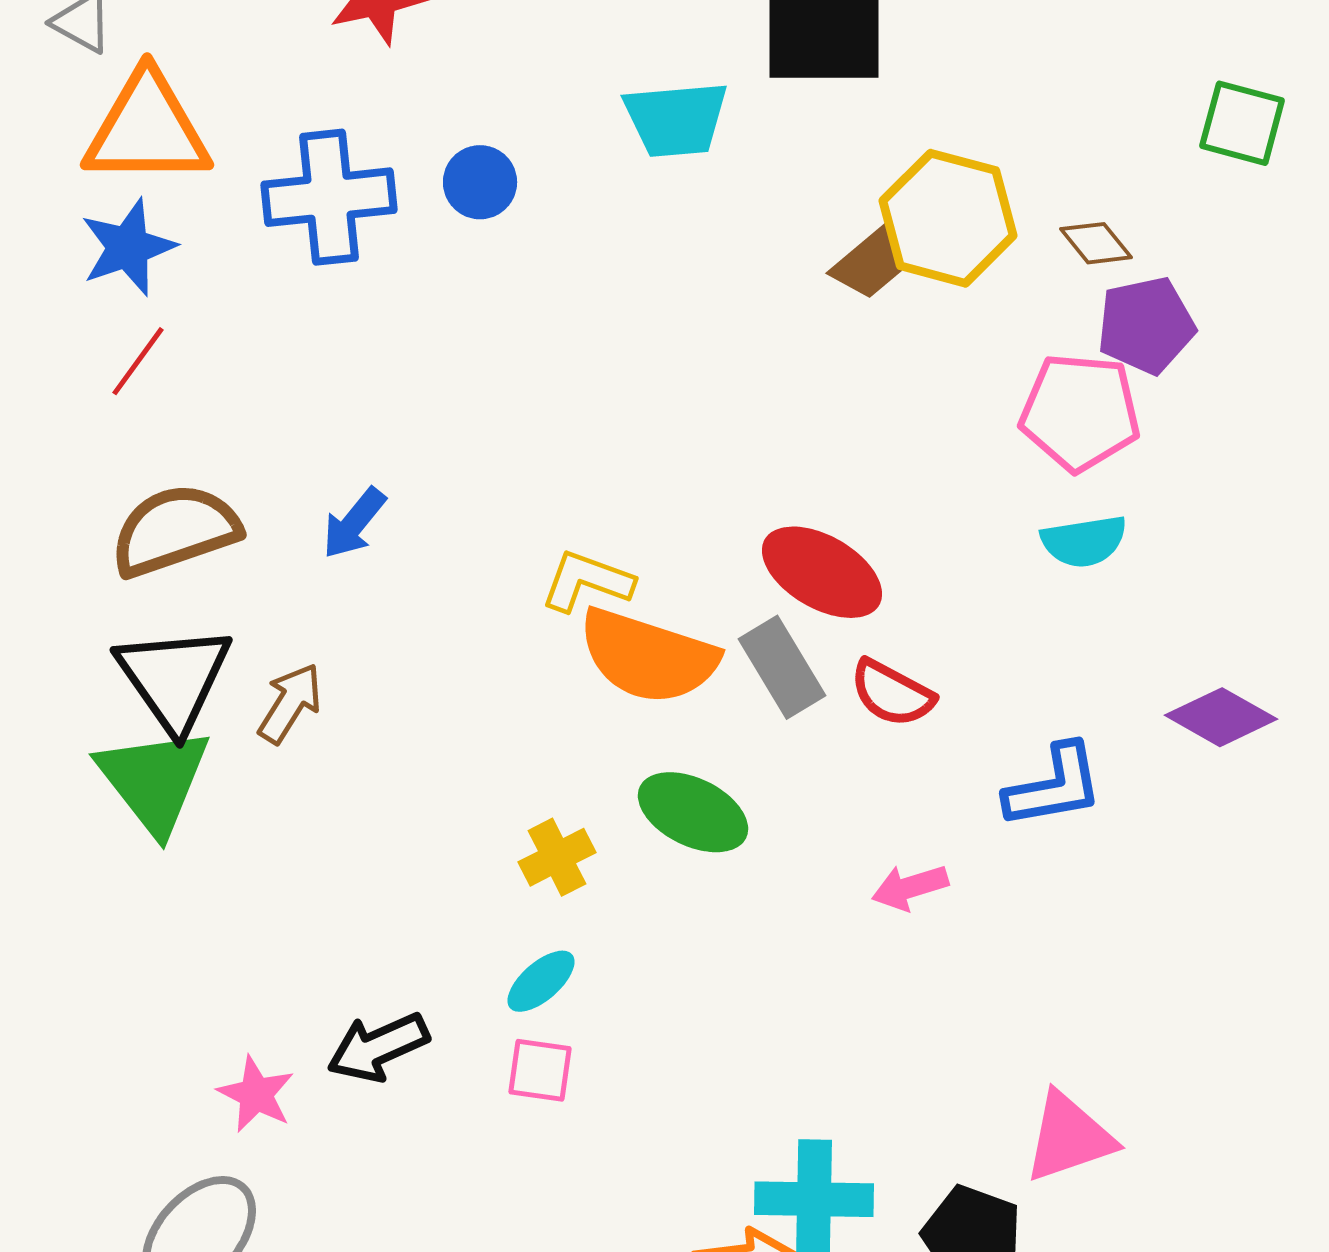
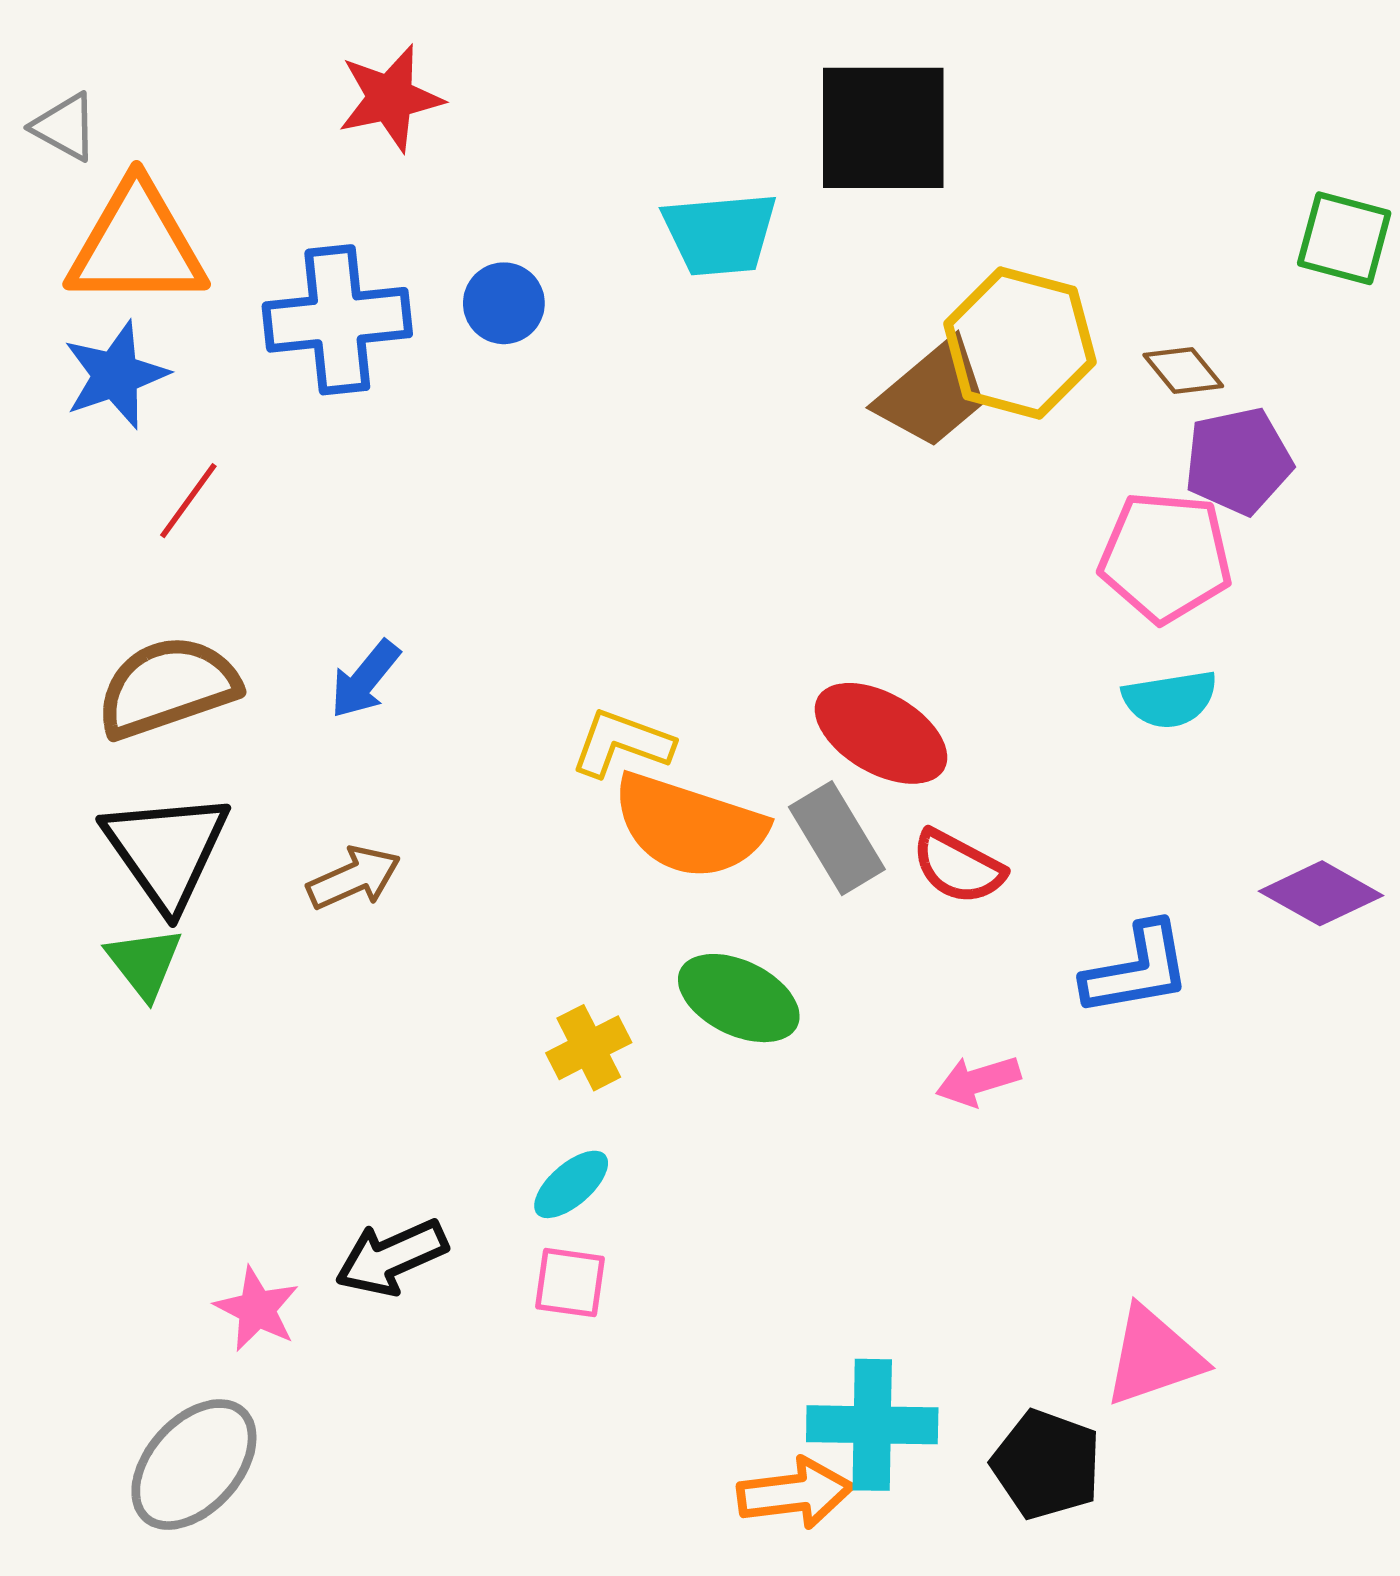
brown trapezoid: (869, 264) -> (933, 394), size x1.4
red line: (138, 361) -> (188, 501), moved
brown arrow: (290, 703) -> (354, 878), moved, turned 34
green triangle: (154, 780) -> (144, 963), size x0.6

